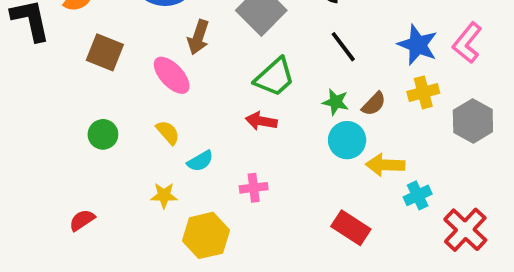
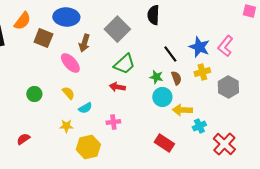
black line: (343, 47) -> (170, 54), moved
brown square: (105, 52) -> (43, 38), moved
brown semicircle: (374, 104) -> (176, 78), turned -64

